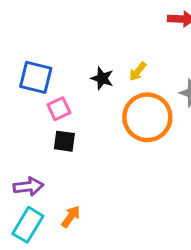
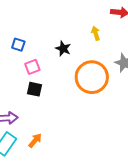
yellow arrow: (138, 71) -> (96, 33), moved, turned 120
blue square: (36, 77) -> (18, 45), size x0.6

